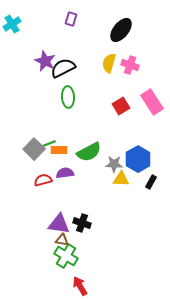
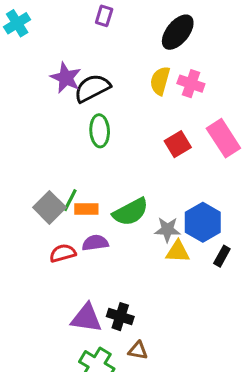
green line: (48, 144) -> (70, 200), turned -42
brown triangle: (62, 240) -> (138, 350), moved

